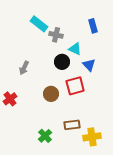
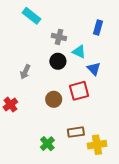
cyan rectangle: (39, 24) -> (32, 16), moved
blue rectangle: (93, 26) -> (98, 27), turned 32
black circle: (62, 62) -> (58, 61), moved

